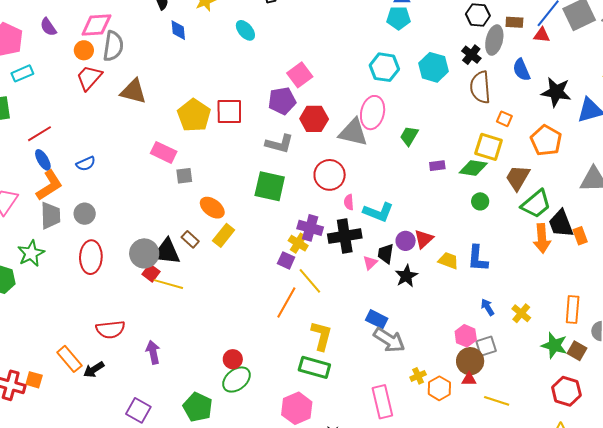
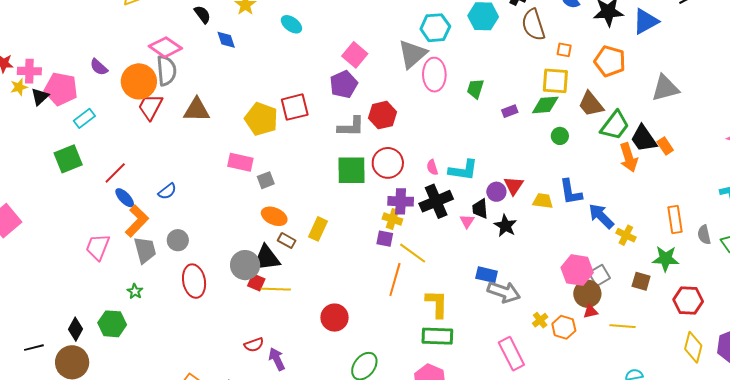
pink diamond: (96, 25) -> (165, 47), moved, turned 52
orange circle: (84, 50) -> (139, 81), size x1.8
red hexagon: (314, 119) -> (382, 115), moved
gray triangle: (353, 132) -> (412, 54), moved, turned -40
red circle: (330, 175) -> (388, 163), moved
brown trapezoid: (518, 178) -> (591, 104), turned -56
orange ellipse: (212, 208) -> (274, 216), moved
green star: (31, 253) -> (135, 291), size x0.6
blue arrow: (488, 307) -> (601, 216), moved, size x1.6
red semicircle: (110, 329) -> (254, 345), moved, size x0.7
pink hexagon: (466, 336) -> (577, 270), size x1.4
brown square: (577, 351) -> (641, 281), moved
red circle: (233, 359) -> (335, 318), moved, size x1.4

